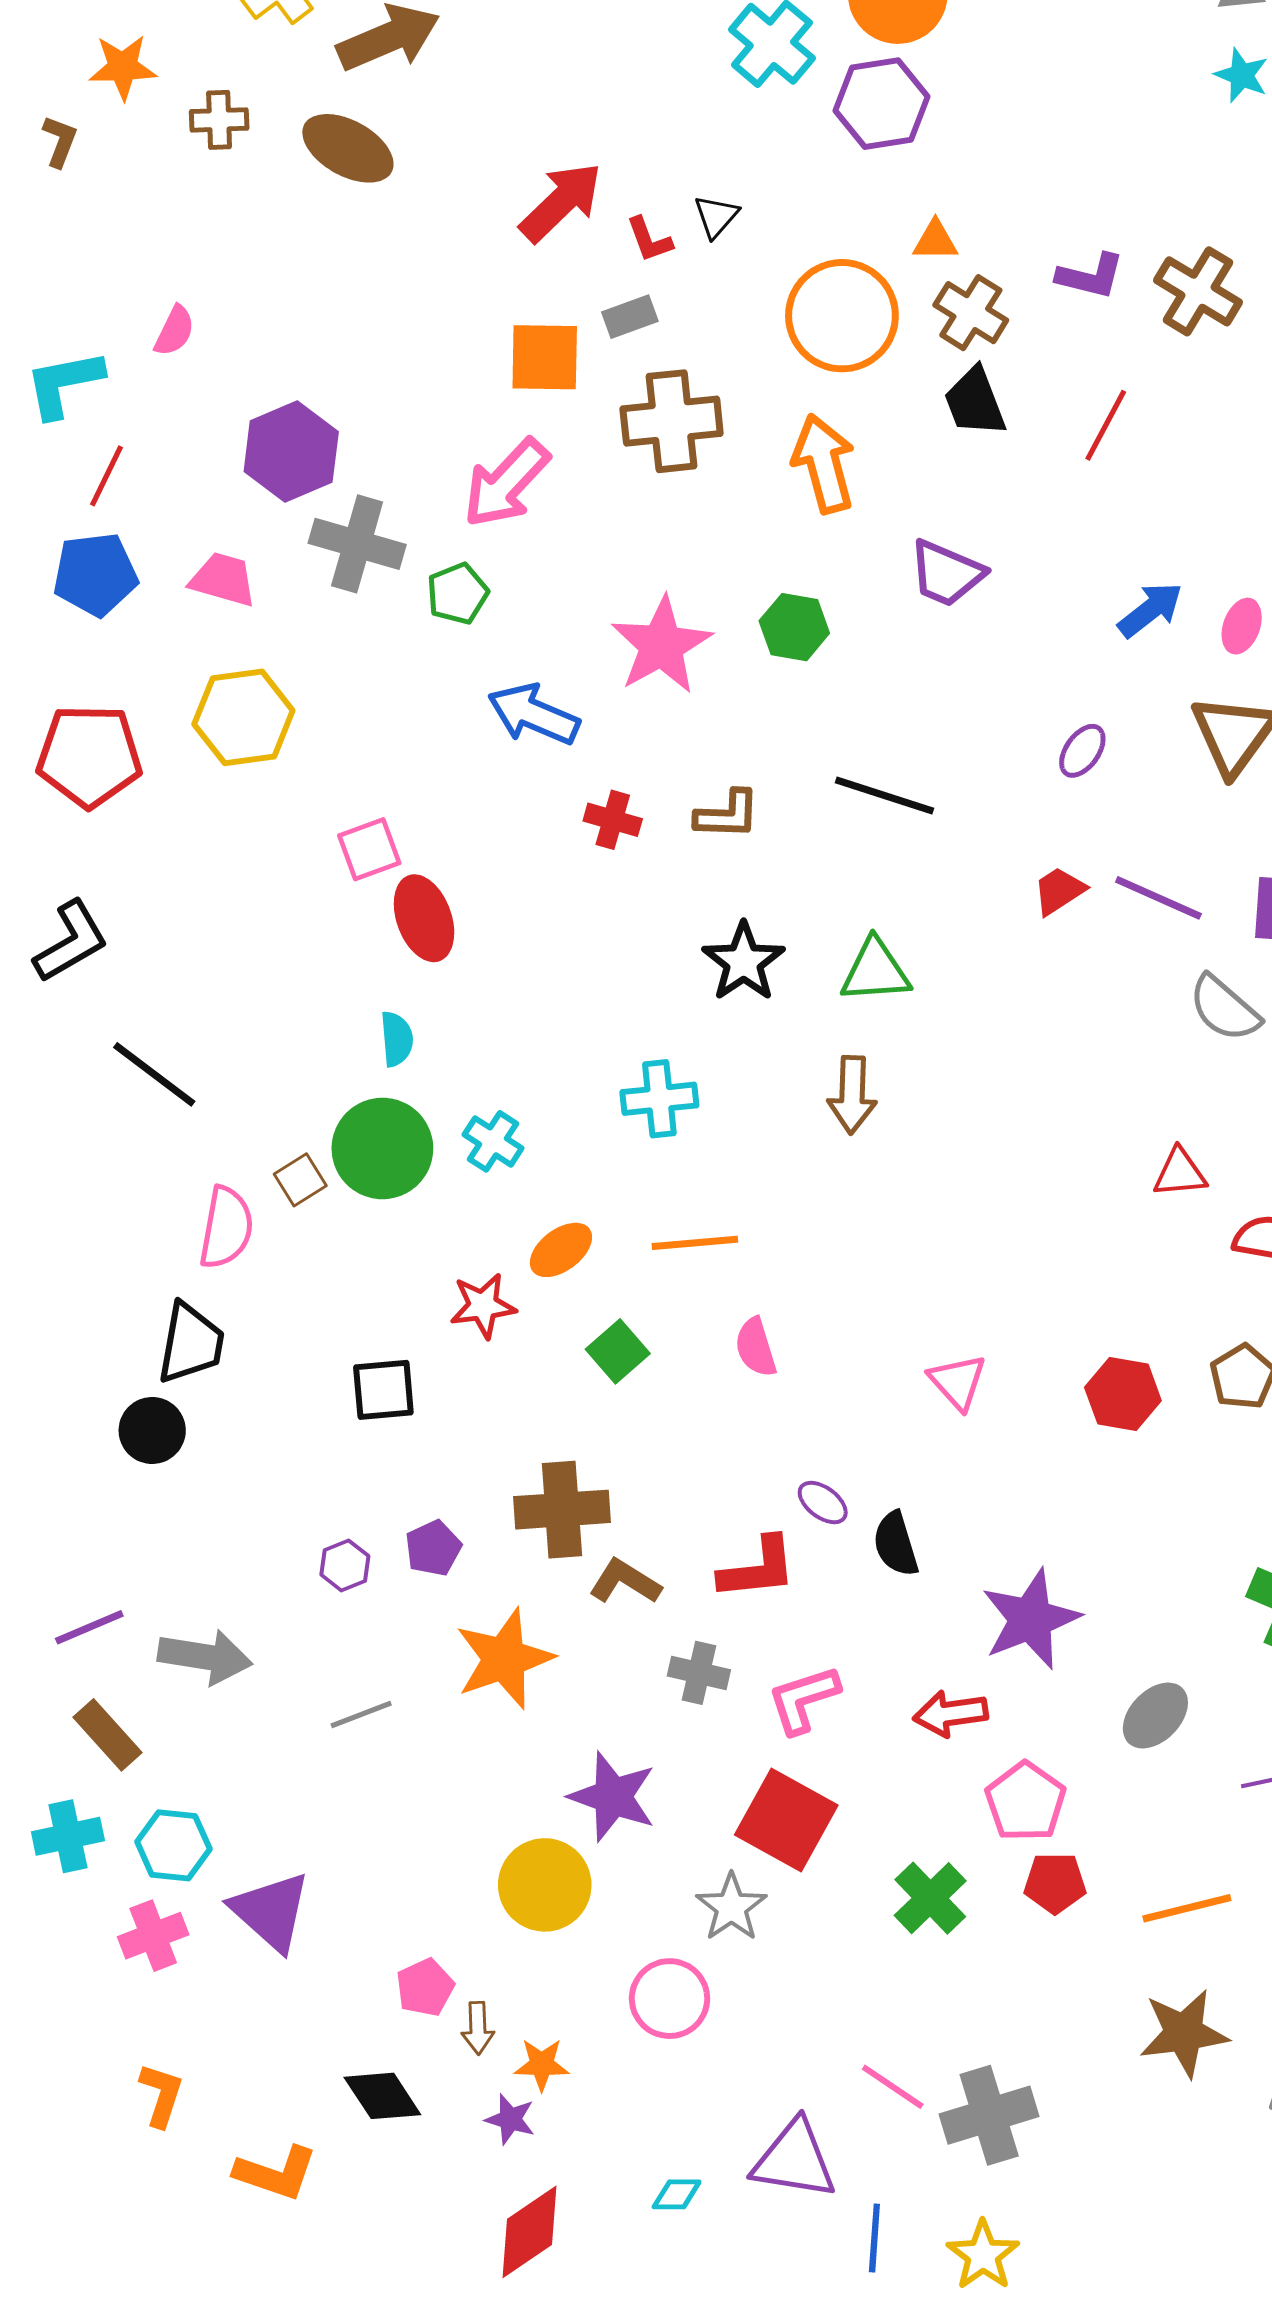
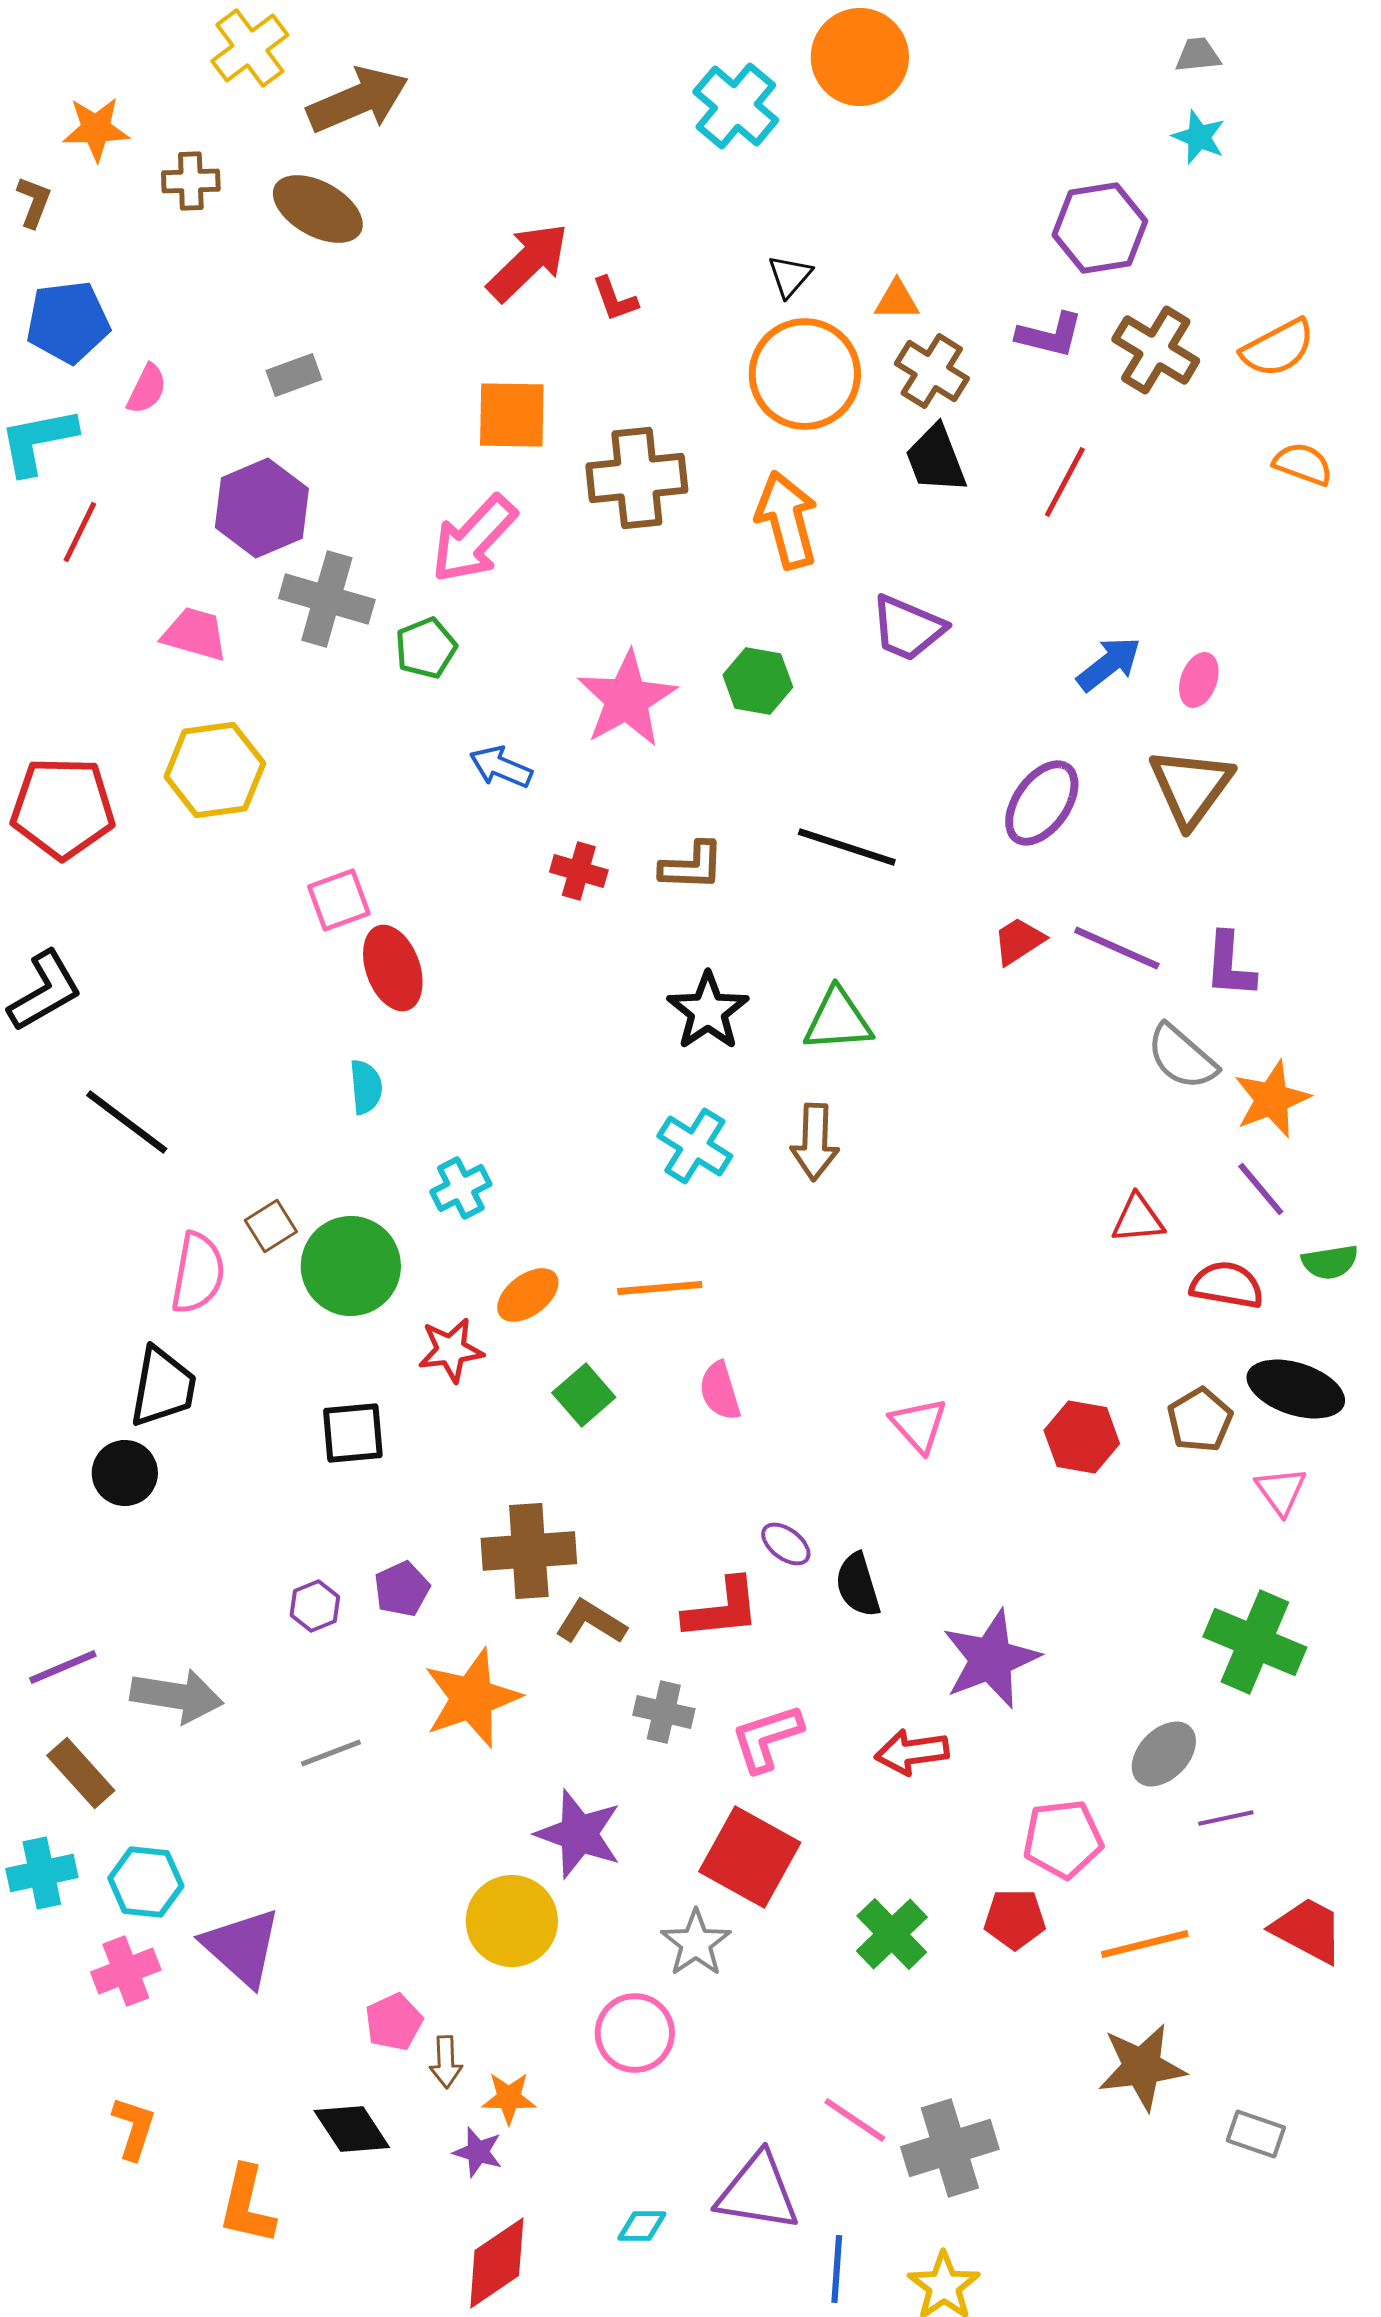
purple hexagon: (882, 104) -> (1100, 228), moved
black triangle: (716, 216) -> (790, 276), moved
gray rectangle: (630, 317) -> (294, 375), moved
blue pentagon: (95, 574) -> (68, 322), moved
blue arrow: (534, 714) -> (501, 767), size x0.7
purple ellipse: (1082, 751) -> (1042, 803), size x1.6
cyan cross: (659, 1099) -> (695, 1146), moved, turned 38
cyan cross: (493, 1141) -> (461, 1188), turned 30
green circle: (382, 1148) -> (351, 1266), moved
gray ellipse: (1155, 1716) -> (1164, 1754), moved
pink pentagon: (1026, 1802) -> (1063, 1839), moved, turned 30
orange L-shape: (276, 2173) -> (247, 2205), turned 84

